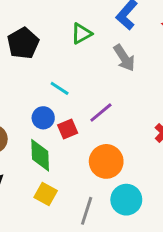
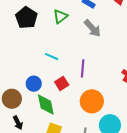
black pentagon: (23, 43) -> (26, 18), moved
purple line: (101, 112) -> (83, 68), turned -36
blue circle: (43, 118) -> (34, 84), moved

